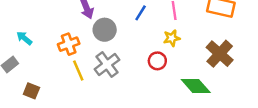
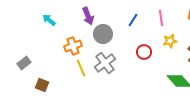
cyan arrow: (24, 38) -> (49, 20), moved
yellow star: (172, 38) -> (170, 41), moved
red circle: (157, 61) -> (144, 52), moved

